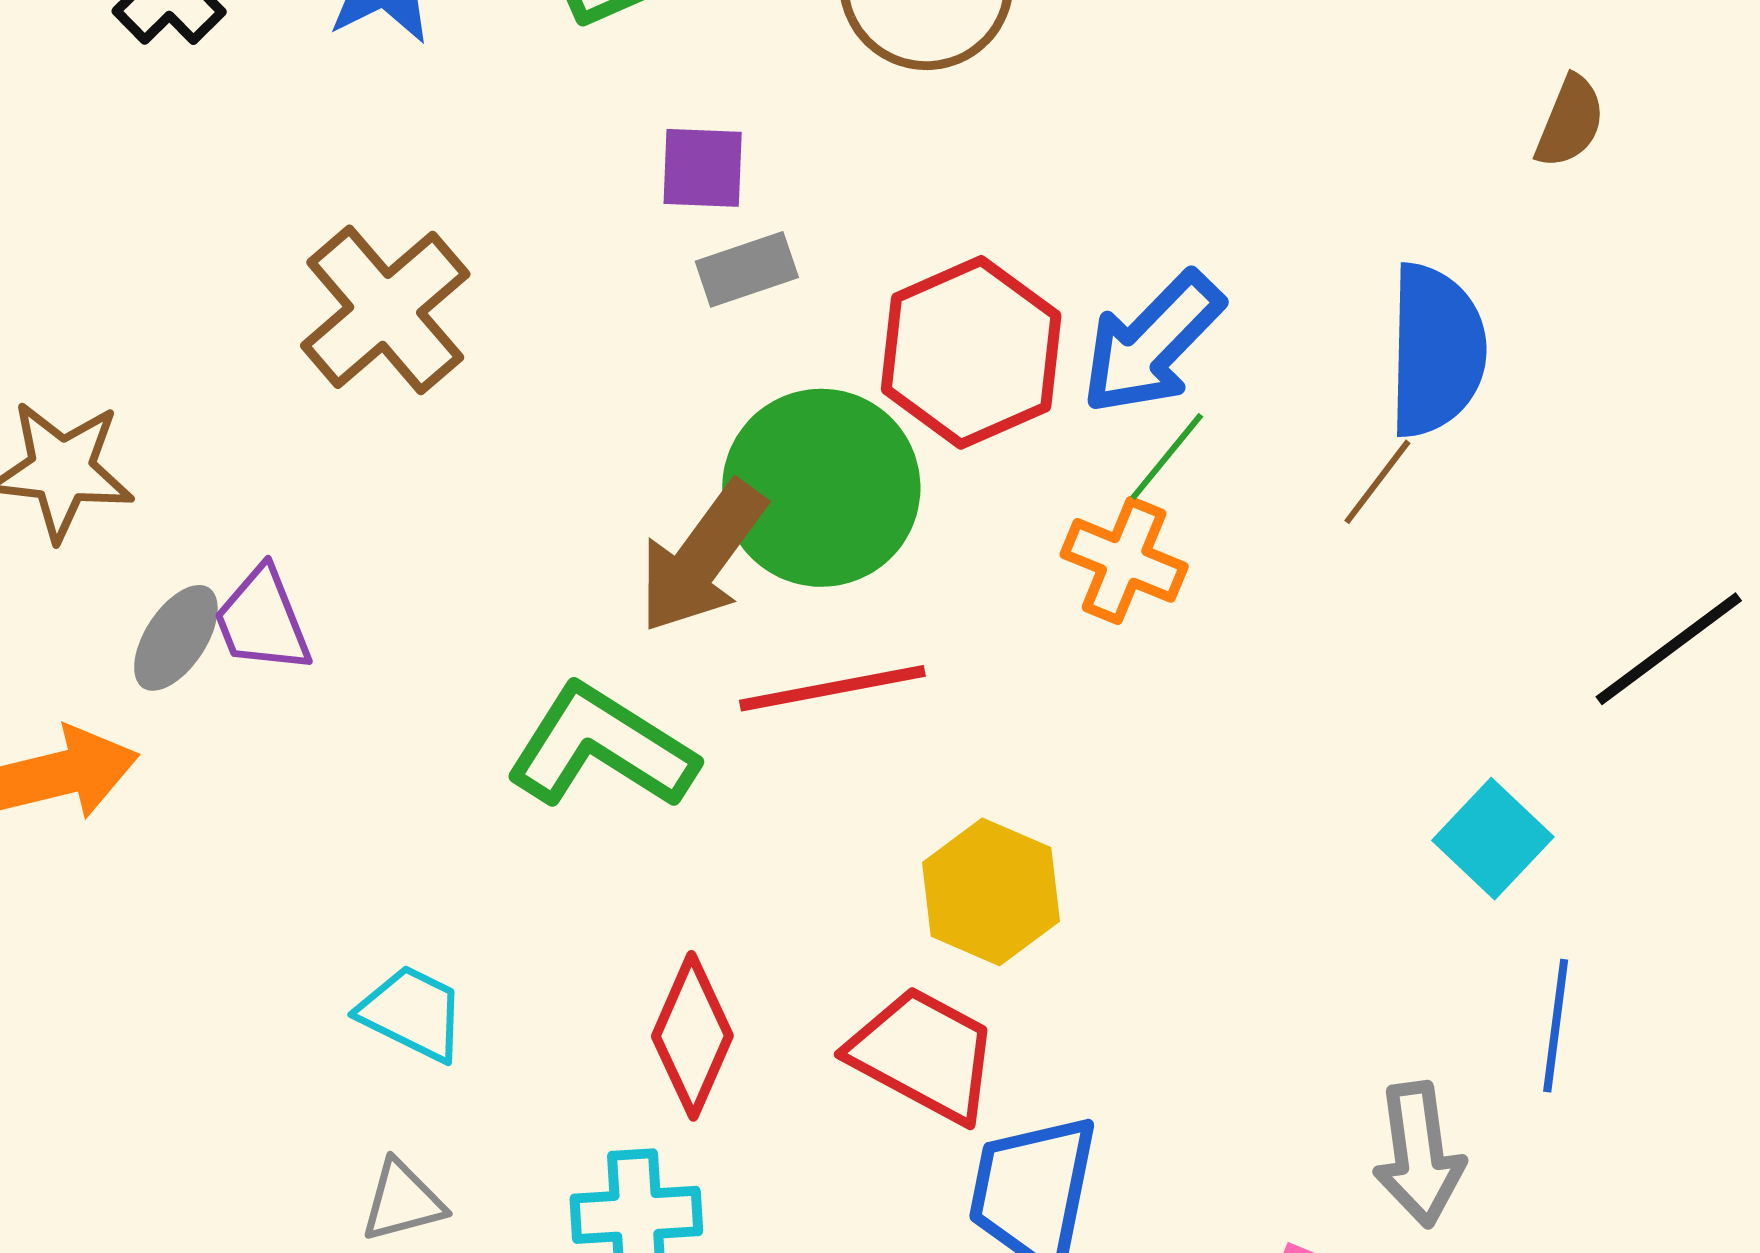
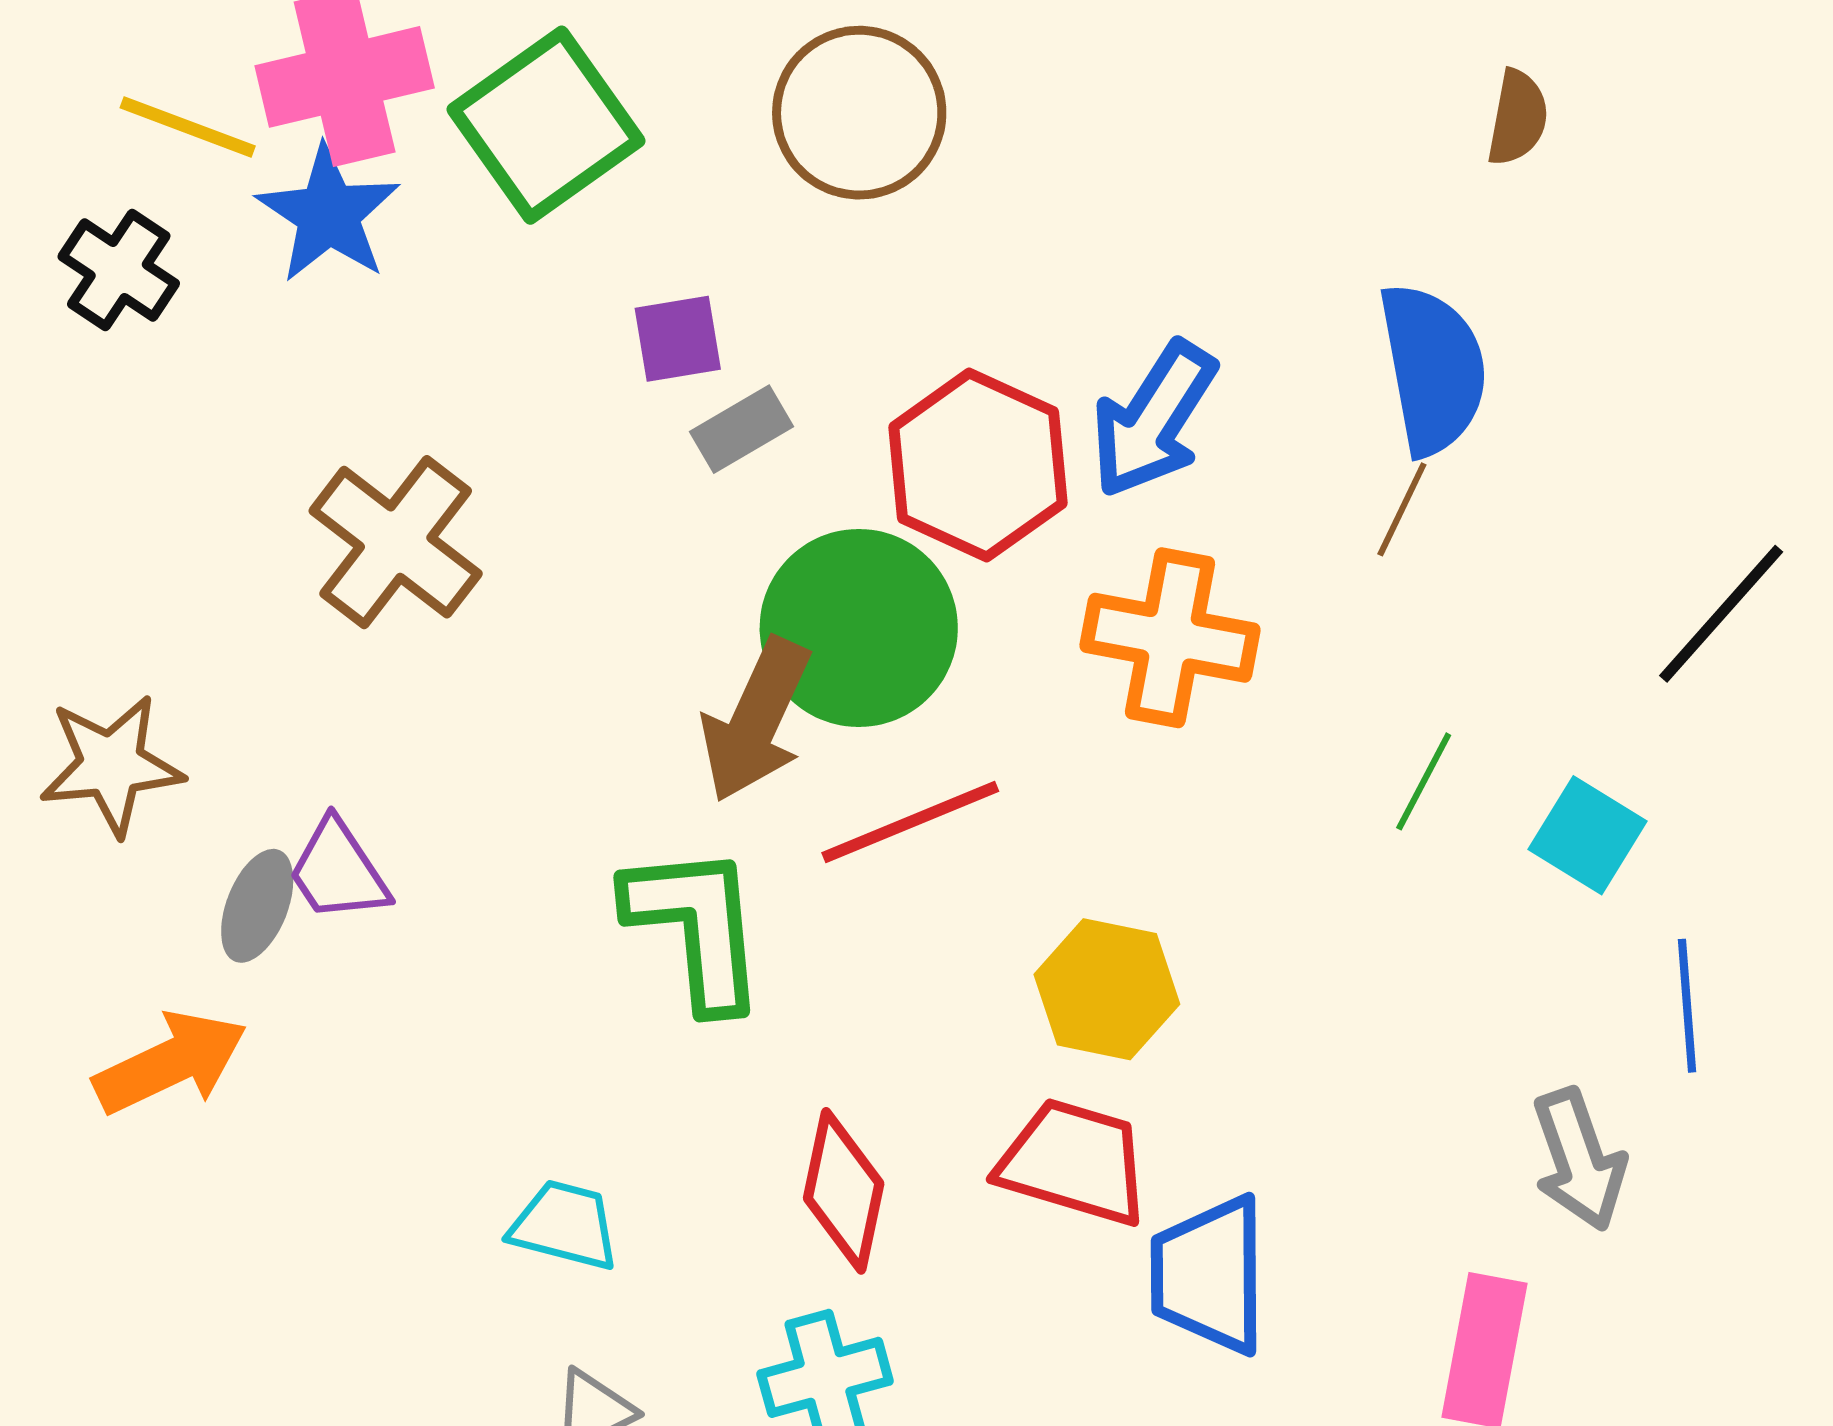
green line: (1167, 457) -> (1424, 781), moved
orange cross: (1124, 560) -> (1170, 638), size x1.4
green L-shape: (601, 747) -> (696, 927), turned 64

